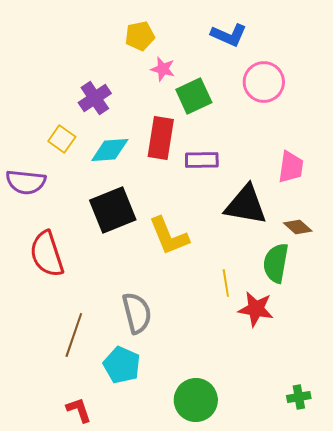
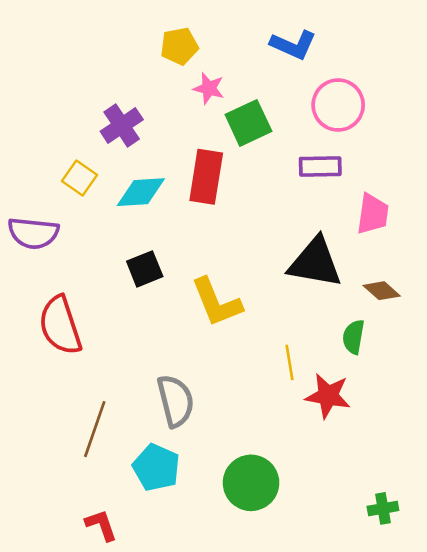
purple rectangle: (202, 160) -> (320, 166), moved
black square: (113, 210) -> (145, 269), size x0.6
green semicircle: (276, 263) -> (354, 337), size x0.7
green circle: (196, 400) -> (251, 483), moved

